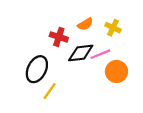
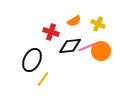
orange circle: (116, 71) -> (101, 51), moved

